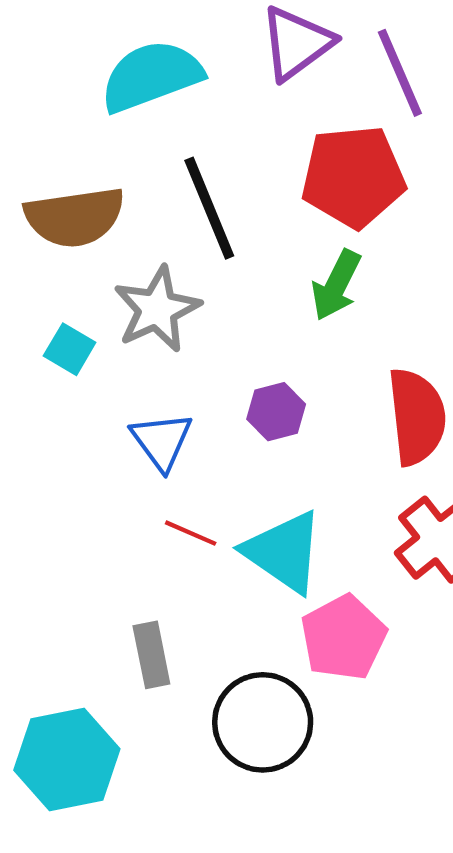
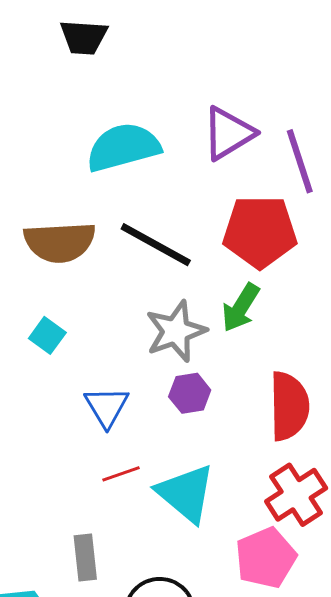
black line: (209, 208) -> (156, 245), turned -44
gray star: (157, 309) -> (176, 331), moved
red line: (191, 533) -> (121, 474), turned -48
pink pentagon: (343, 638) -> (266, 558), moved

